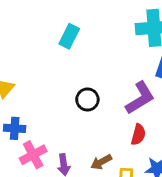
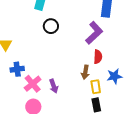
black circle: (87, 99) -> (51, 26), moved
brown arrow: (101, 162) -> (85, 72), moved, turned -40

